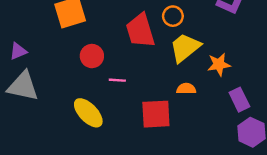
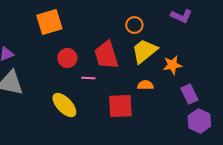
red trapezoid: (140, 31) -> (106, 55), moved

